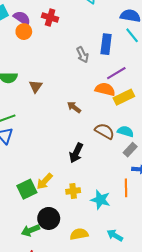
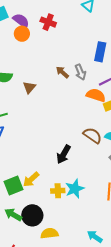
gray arrow: (82, 55) -> (80, 72), moved
brown arrow: (74, 107) -> (62, 72), moved
cyan star: (100, 200) -> (75, 189), moved, turned 30
green arrow: (30, 230) -> (13, 215), moved, turned 48
yellow semicircle: (79, 234) -> (49, 233), moved

